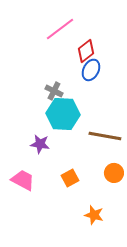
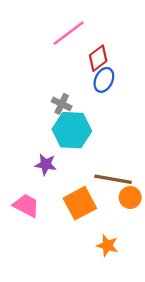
brown line: (105, 136) -> (113, 179), moved
orange square: (70, 178) -> (80, 203), size x1.6

